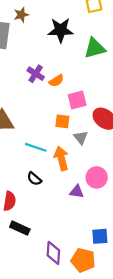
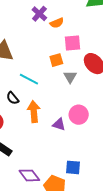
orange square: (62, 121) -> (56, 60), turned -32
orange arrow: (61, 158) -> (34, 112), moved
black semicircle: (34, 179) -> (13, 98), moved
purple diamond: (53, 253) -> (29, 175), turned -50

